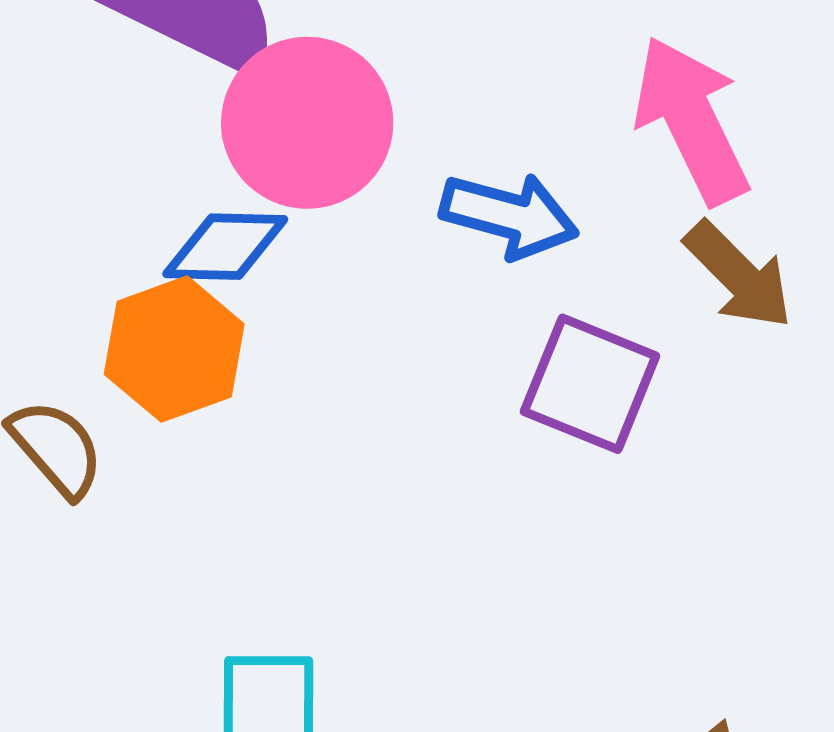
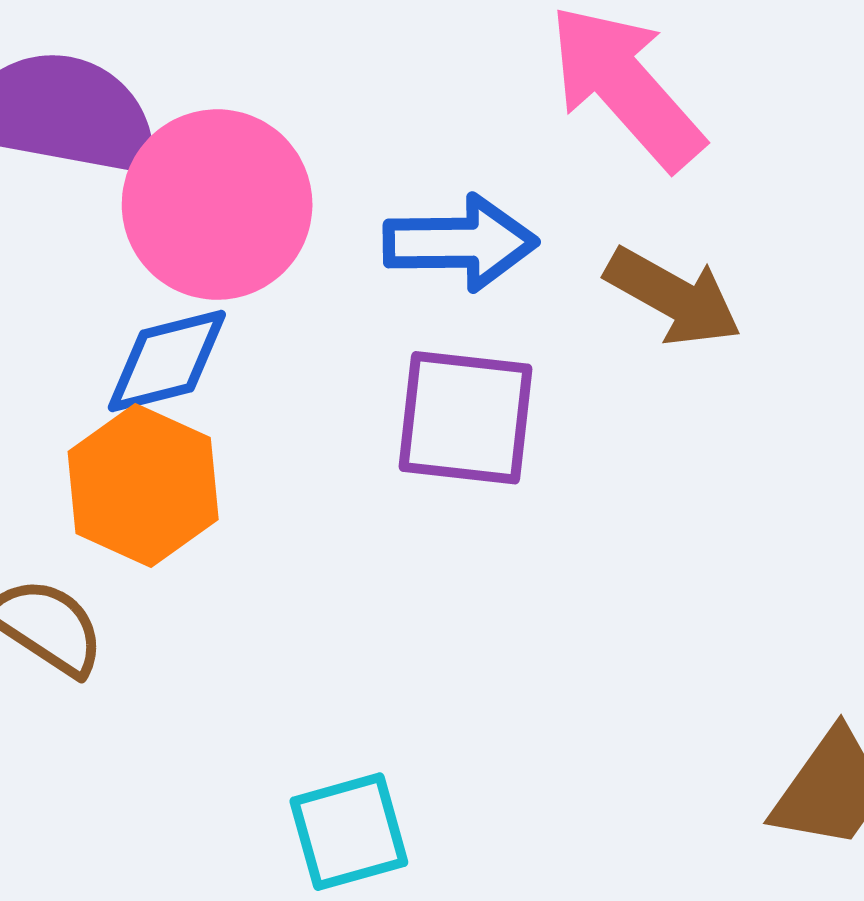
brown arrow: (739, 275) -> (673, 297), moved
purple square: (590, 384) -> (465, 418), moved

